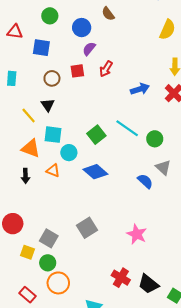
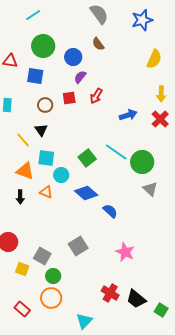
green circle: (50, 16) -> (43, 46), size x1.5
green circle: (155, 139) -> (142, 162), size x1.5
blue semicircle: (145, 181) -> (110, 211), moved
green circle: (48, 263) -> (53, 276), moved

